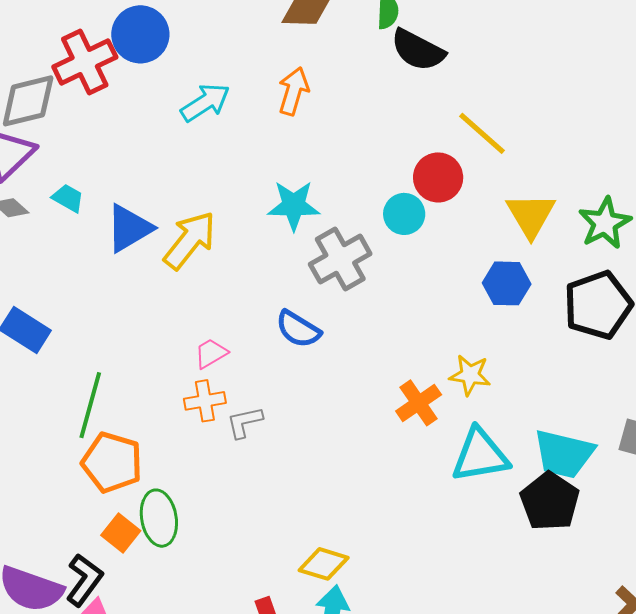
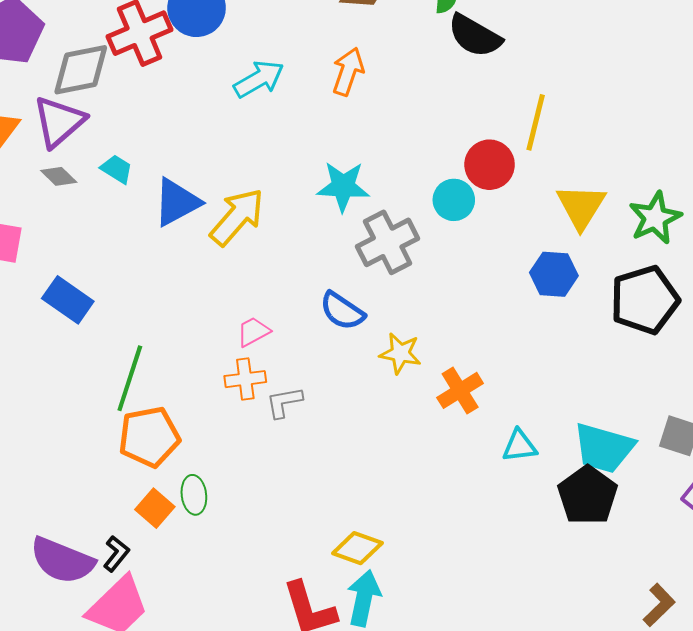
yellow line: (482, 133) -> (536, 122), turned 60
yellow star: (470, 375) -> (400, 353), moved
cyan triangle: (480, 455) -> (520, 446), size x0.6
orange pentagon: (112, 462) -> (149, 437), turned -30
green ellipse: (159, 518) -> (194, 495), size x0.7
black L-shape: (84, 580) -> (116, 554), size x0.7

